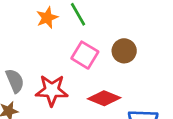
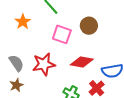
orange star: (47, 18) -> (23, 22), moved

